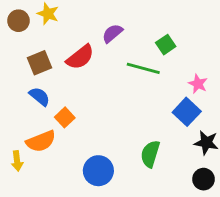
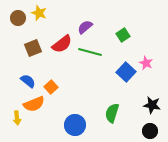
green line: (143, 68) -> (90, 52), moved
blue semicircle: (40, 96) -> (28, 81), moved
blue square: (187, 112) -> (126, 72), moved

